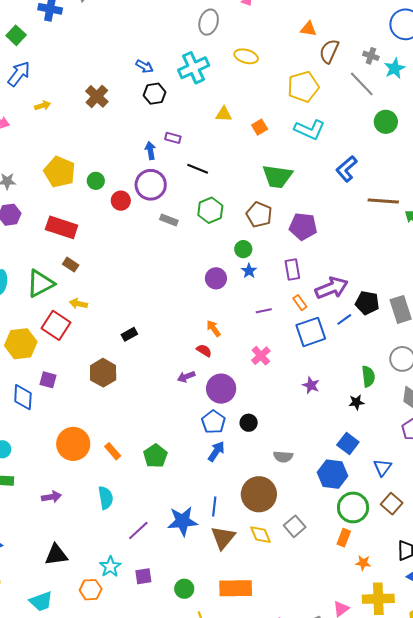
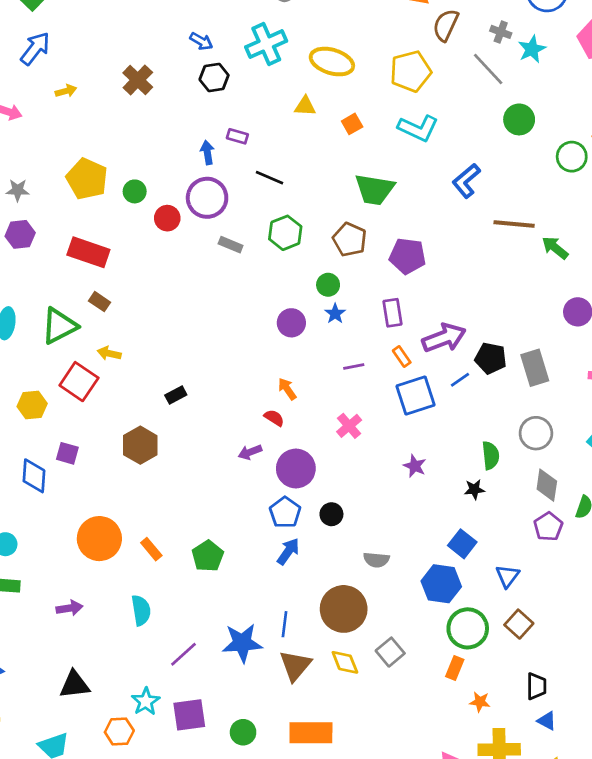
yellow ellipse: (246, 56) -> (332, 62), moved, size x1.4
yellow hexagon: (21, 344) -> (32, 405), size x0.7
purple square: (143, 576) -> (189, 715), size x1.5

